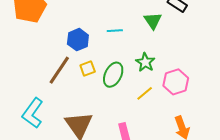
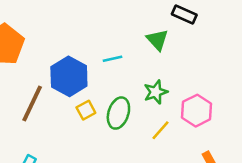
blue hexagon: (78, 40) -> (69, 76), size x1.4
green star: (145, 62) -> (156, 92), turned 30
brown line: (59, 70) -> (32, 104), moved

